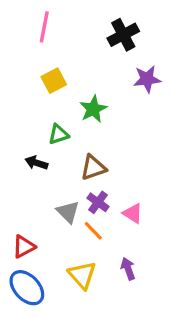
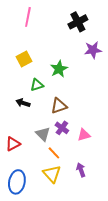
yellow square: (54, 81) -> (24, 59), moved
pink triangle: (133, 213) -> (84, 135), turned -48
orange line: (93, 231) -> (54, 153), moved
red triangle: (24, 247) -> (13, 144), moved
blue ellipse: (27, 288) -> (17, 182), turned 55

